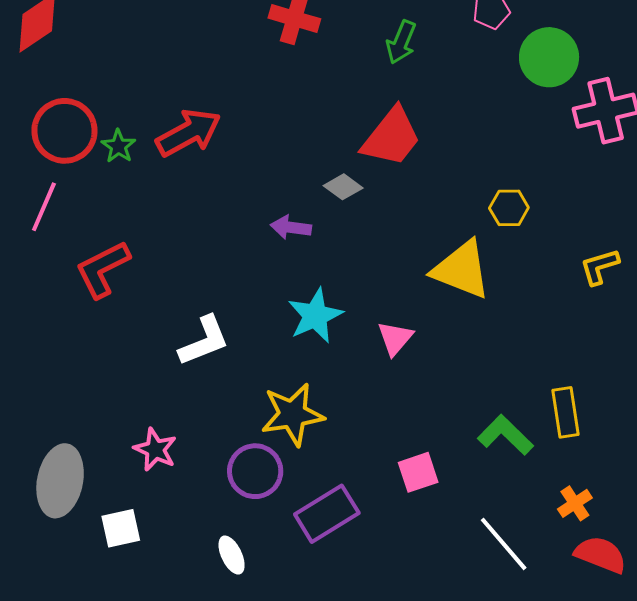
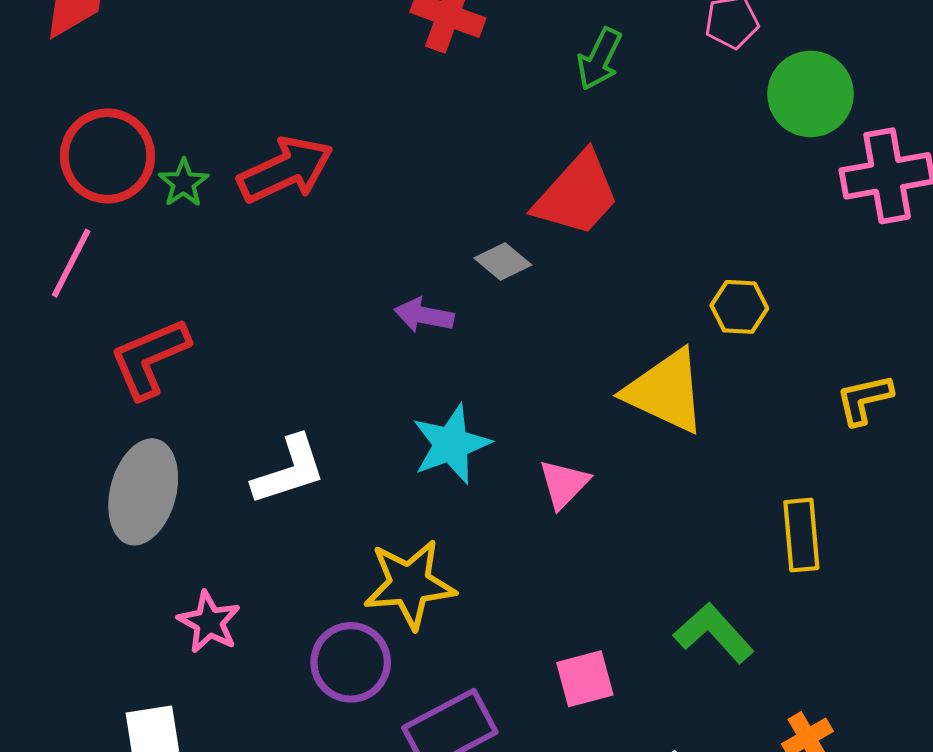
yellow rectangle: (566, 412) -> (801, 535), moved
gray ellipse: (60, 481) -> (143, 492), moved

